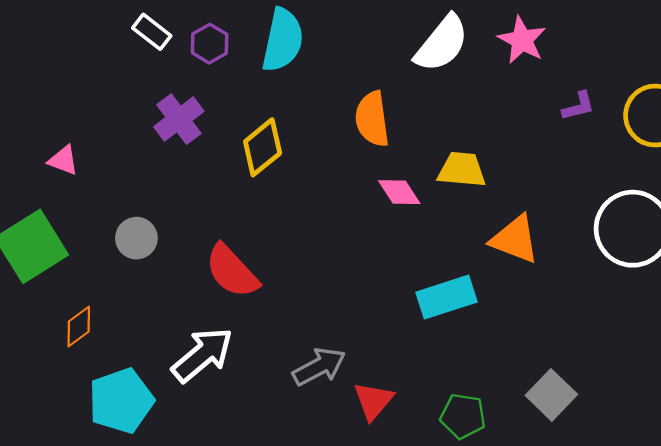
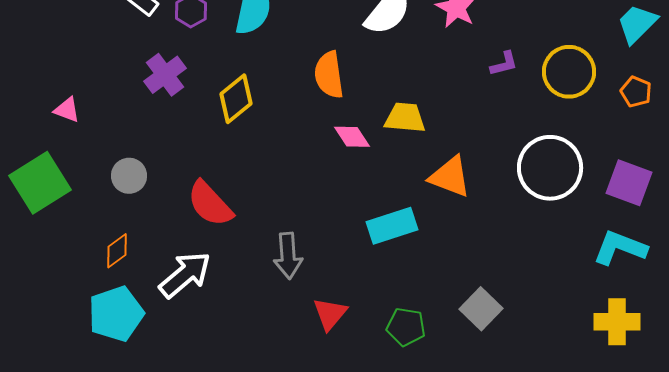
orange diamond: (79, 327) -> (117, 251), moved
gray arrow: (319, 367) -> (288, 256), moved, turned 114

